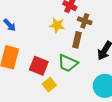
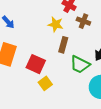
brown rectangle: (77, 40) -> (63, 45), moved
green trapezoid: (68, 63) -> (80, 65), moved

